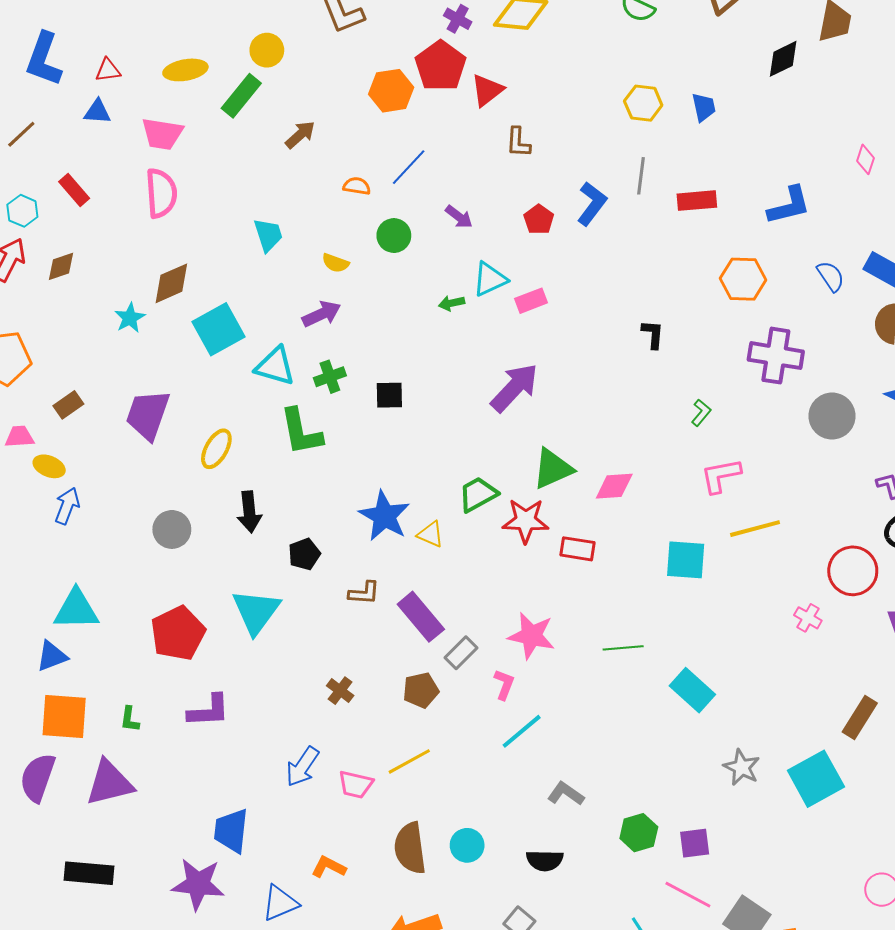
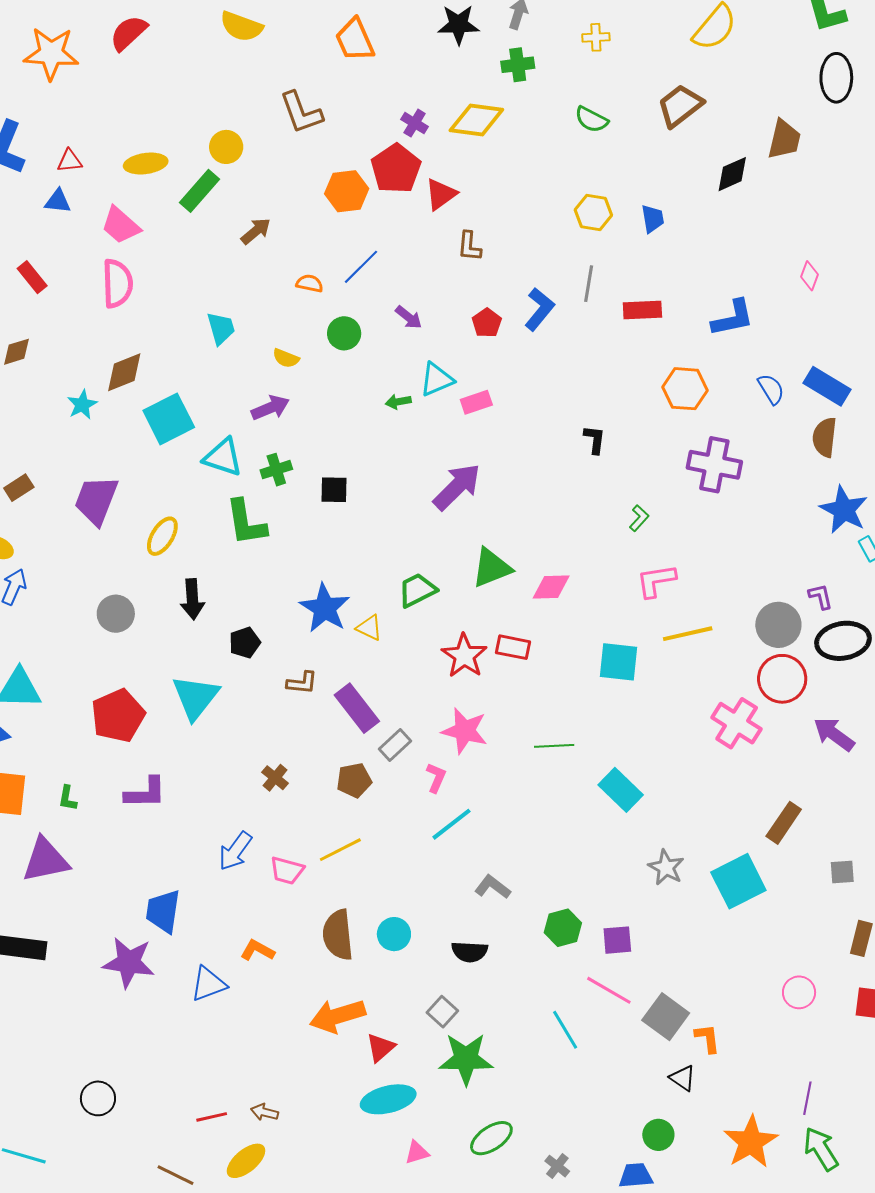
pink trapezoid: (162, 134) -> (121, 225), turned 30
gray circle: (832, 416) -> (778, 625), moved
red star: (526, 521) -> (464, 656), moved, turned 30
pink cross: (808, 618) -> (737, 723), size x1.8

